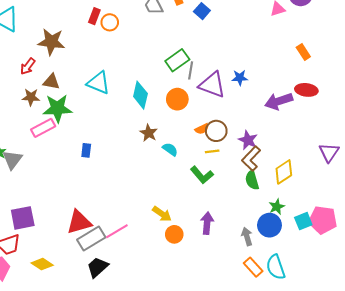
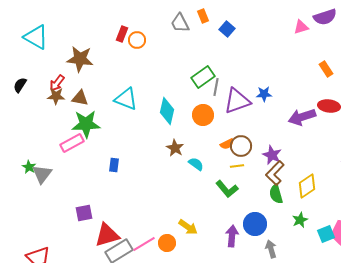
purple triangle: (212, 85) -> (237, 101), turned -40
brown star: (31, 97) -> (56, 96), moved
purple square: (23, 218) -> (84, 213), moved, size x0.7
blue circle: (269, 225) -> (255, 224), moved
orange circle: (174, 234) -> (167, 243), moved

